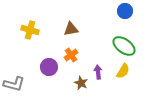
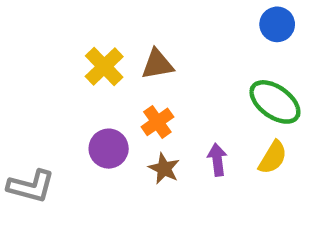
yellow cross: (30, 30) -> (104, 66), moved, turned 30
brown star: (81, 83) -> (164, 169), moved

